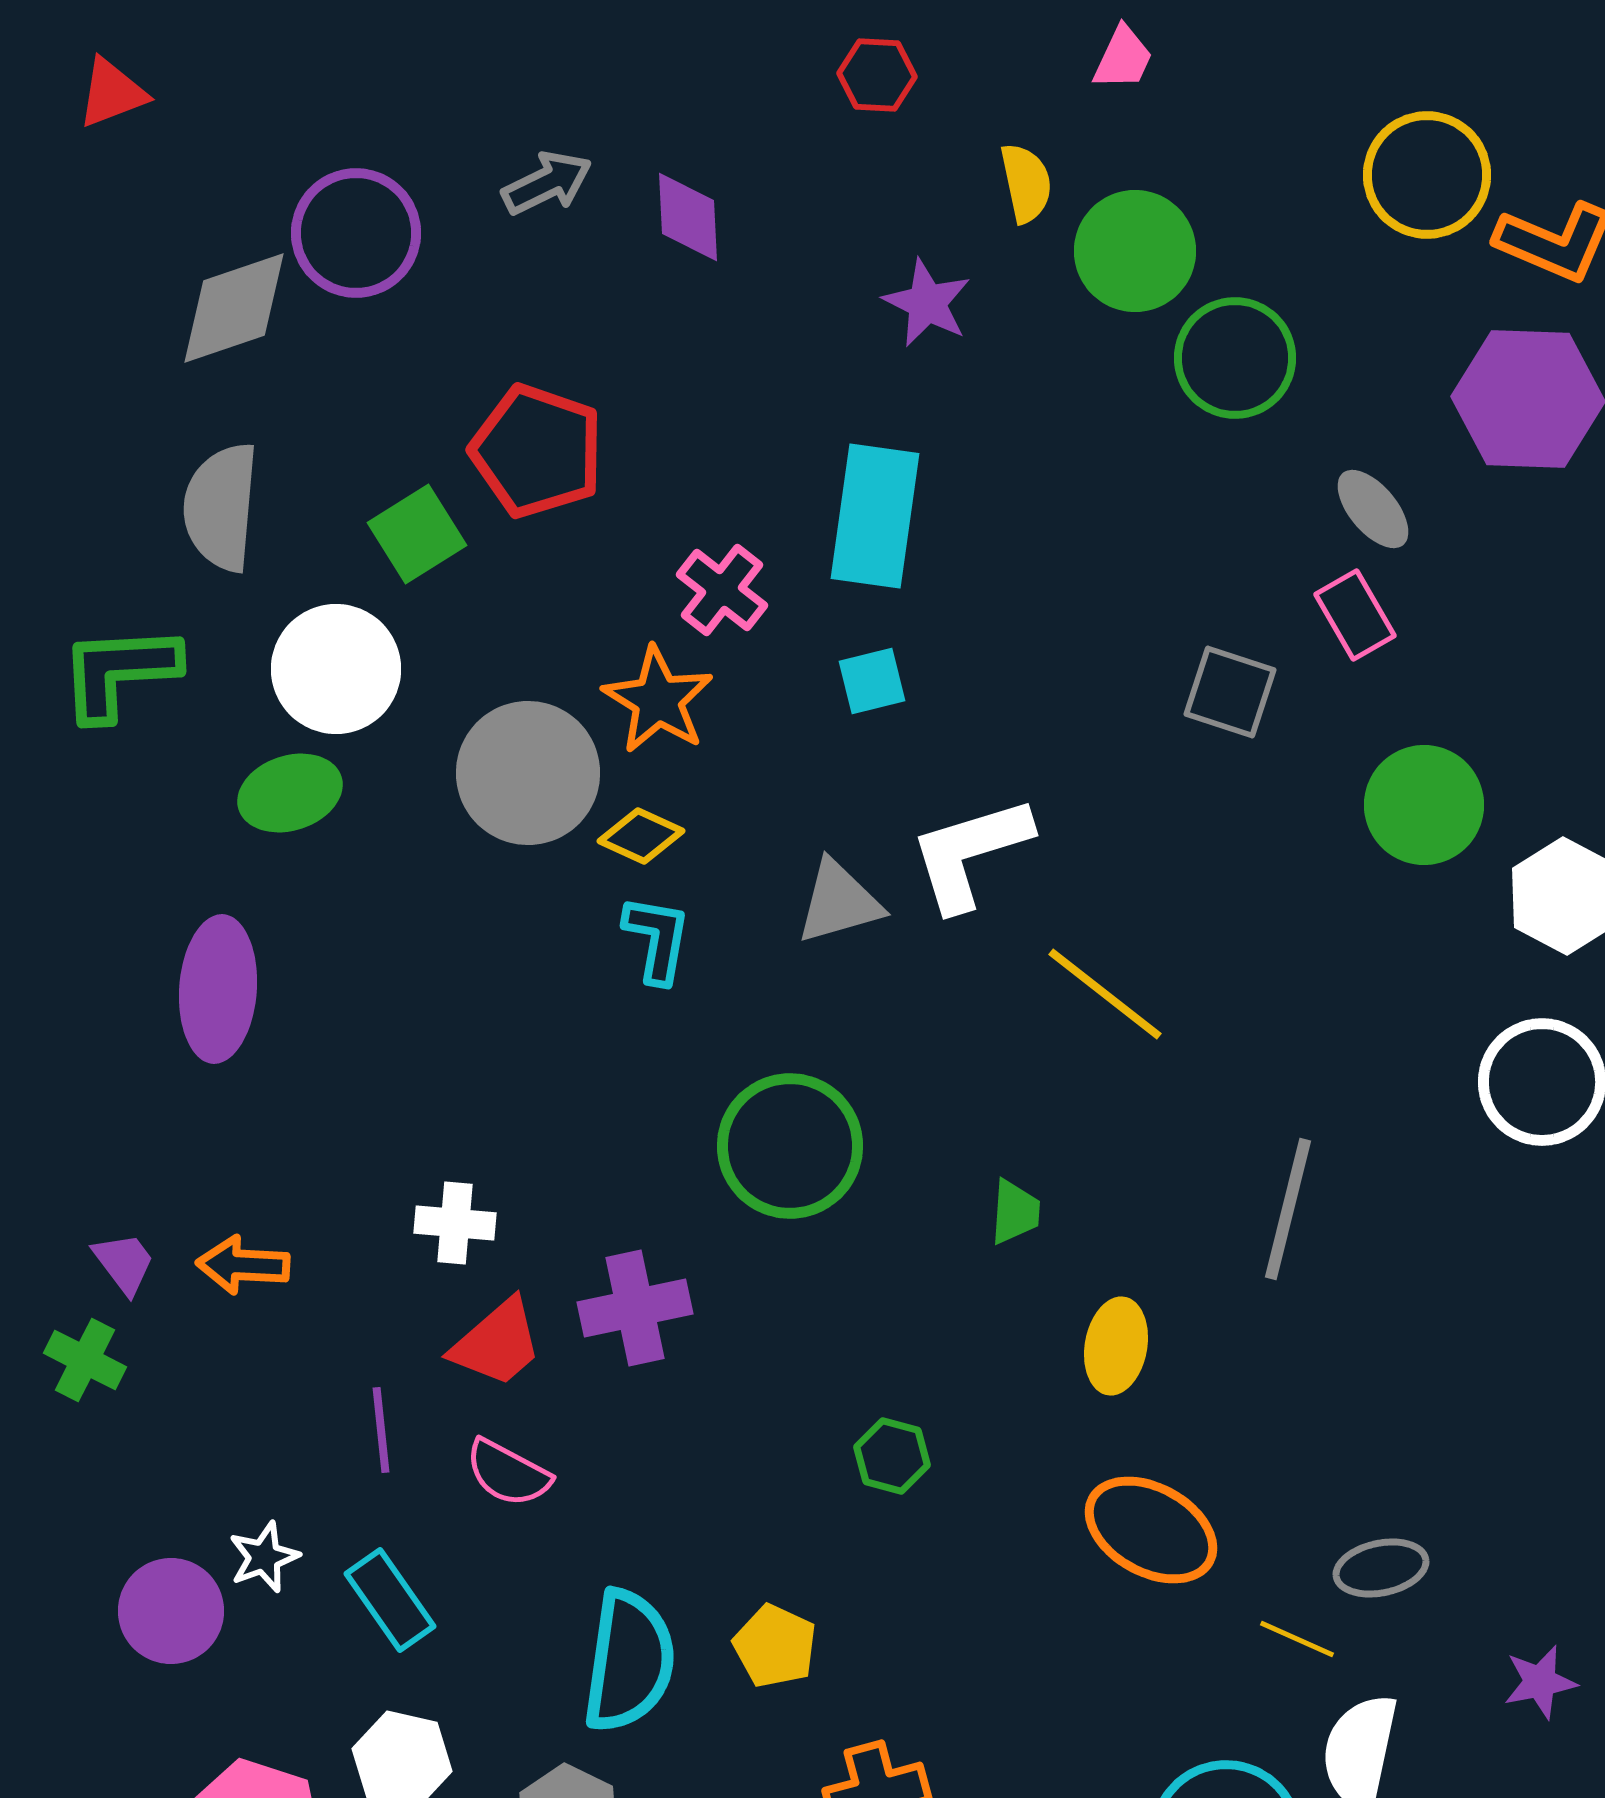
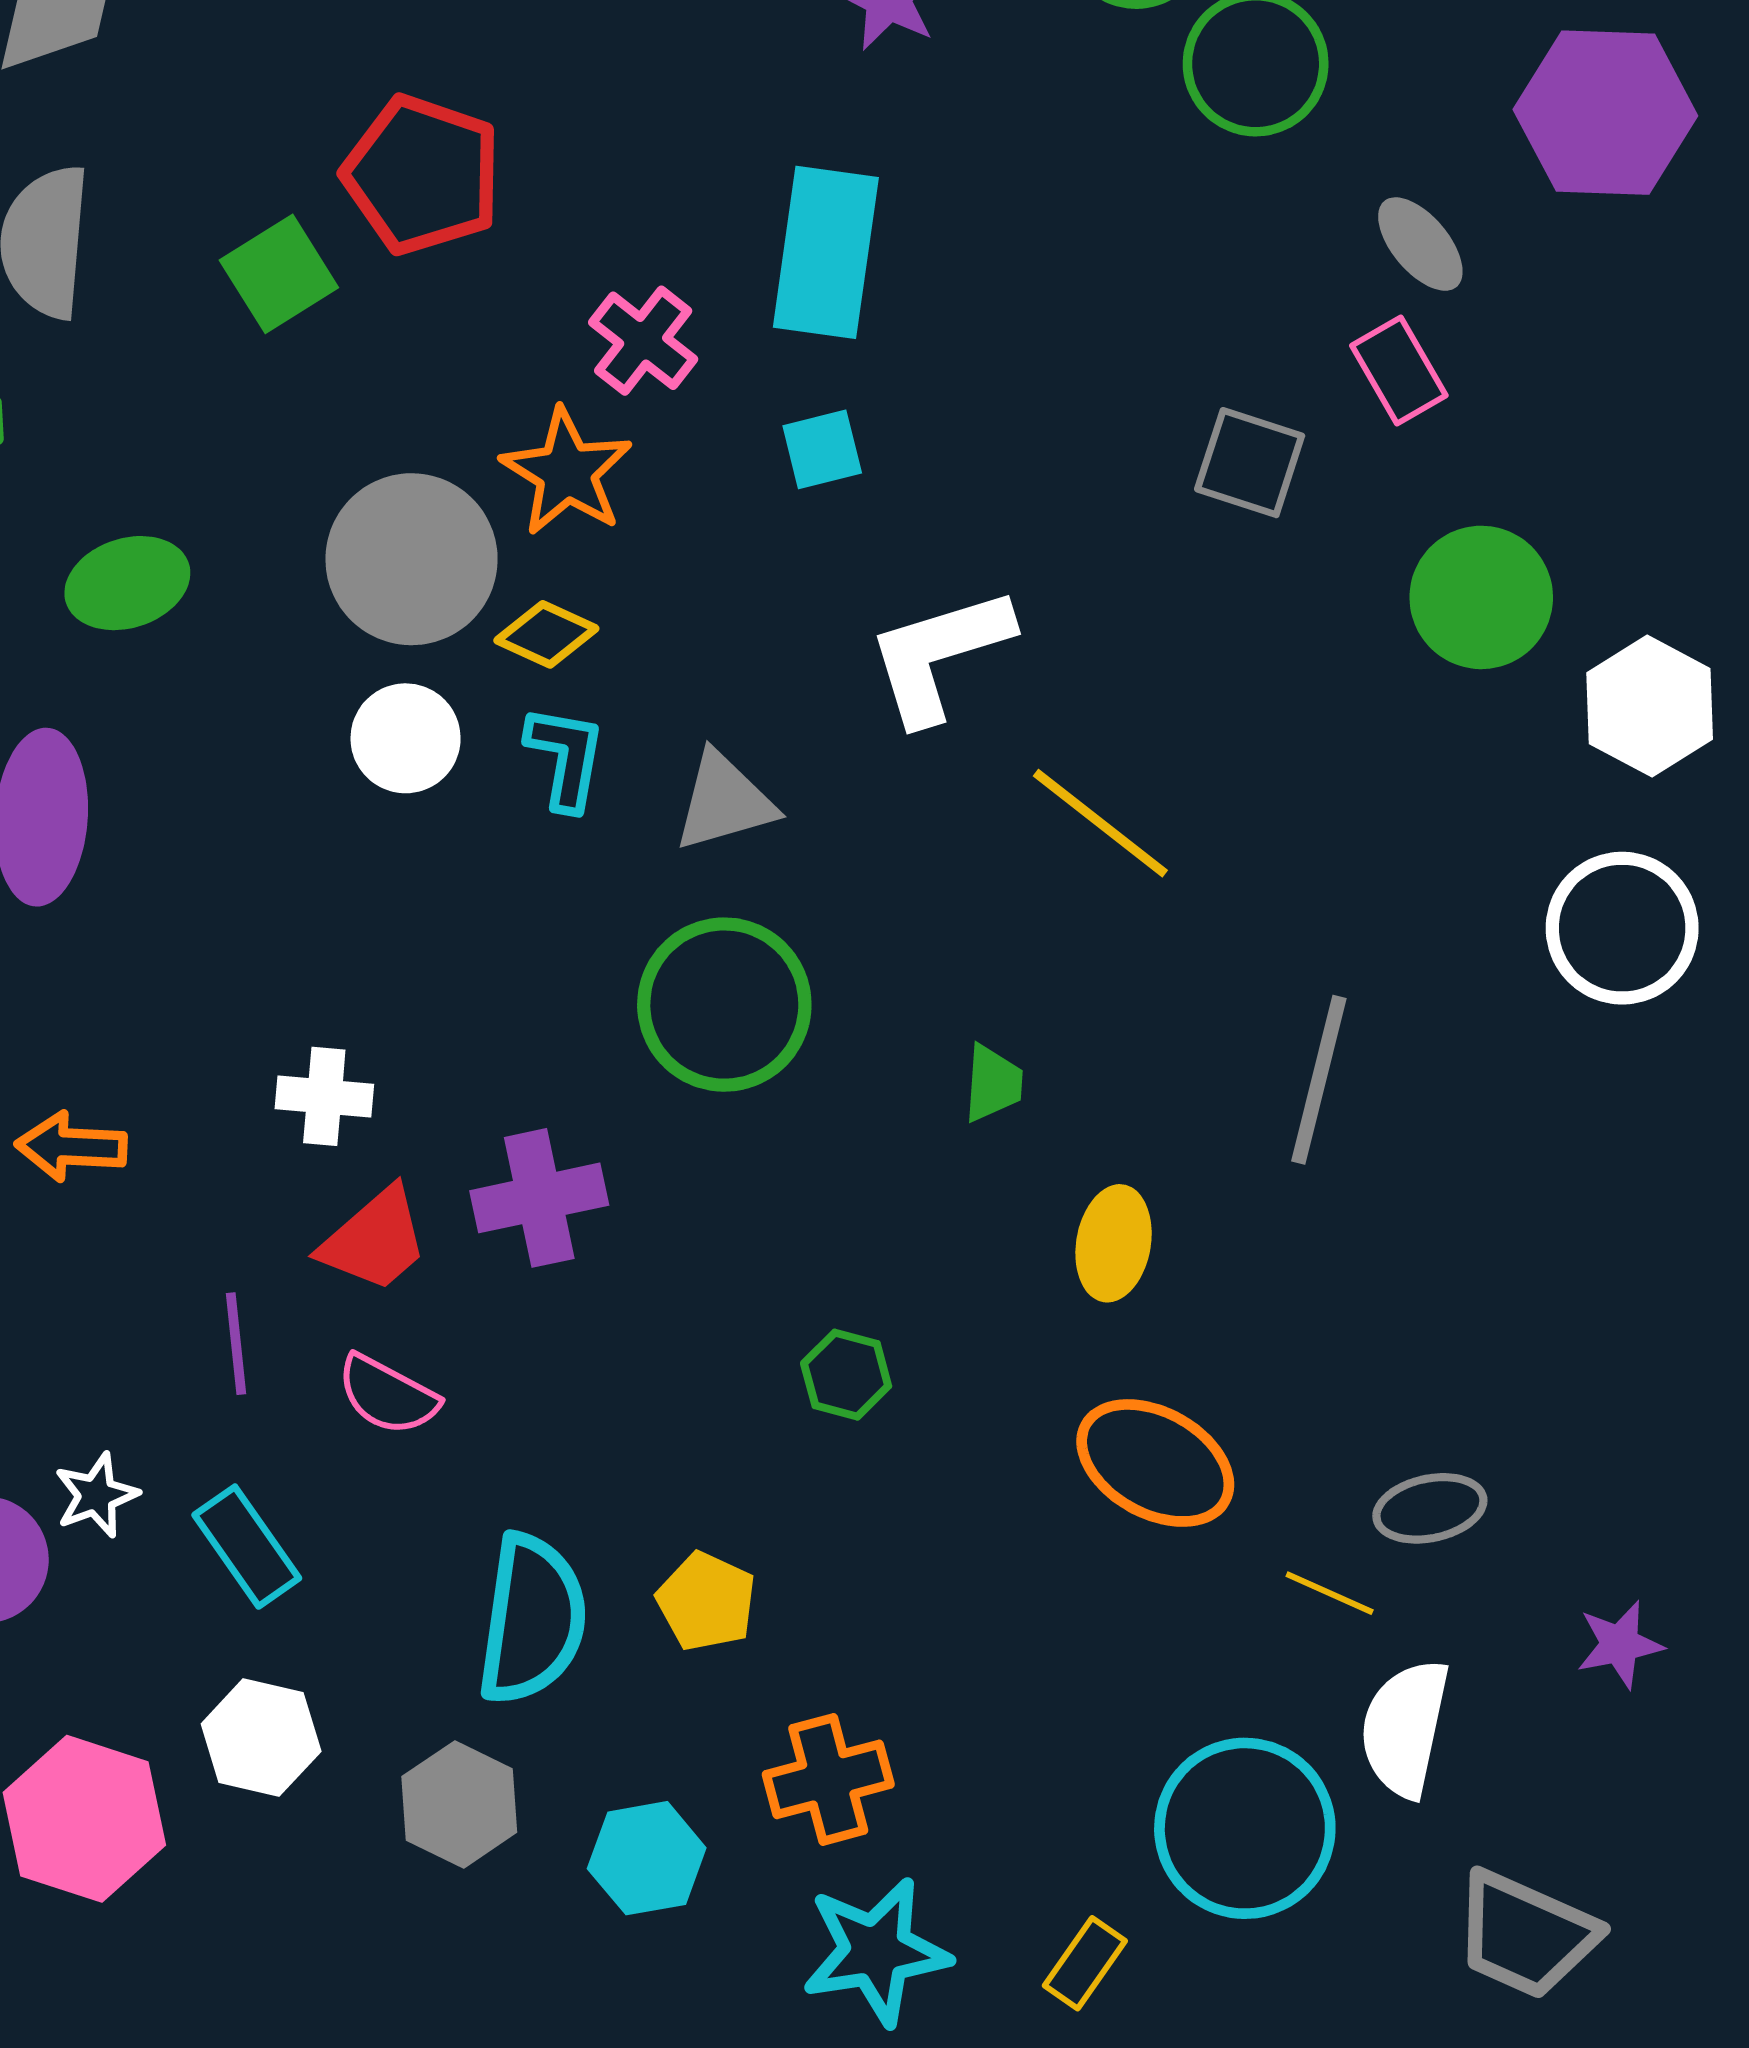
white circle: (336, 669) -> (406, 738), moved, size x0.7
gray triangle: (839, 902) -> (724, 802), moved

